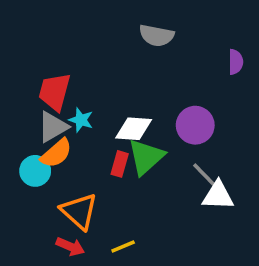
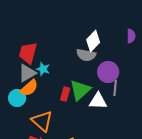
gray semicircle: (157, 36) -> (86, 55), moved
white diamond: (134, 129) -> (93, 41), moved, turned -50
gray line: (204, 174) -> (115, 88), moved, turned 49
white triangle: (218, 196) -> (98, 101), moved

